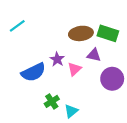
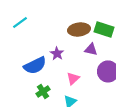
pink triangle: (74, 69) -> (73, 78), moved
green cross: (52, 101) -> (43, 91), moved

